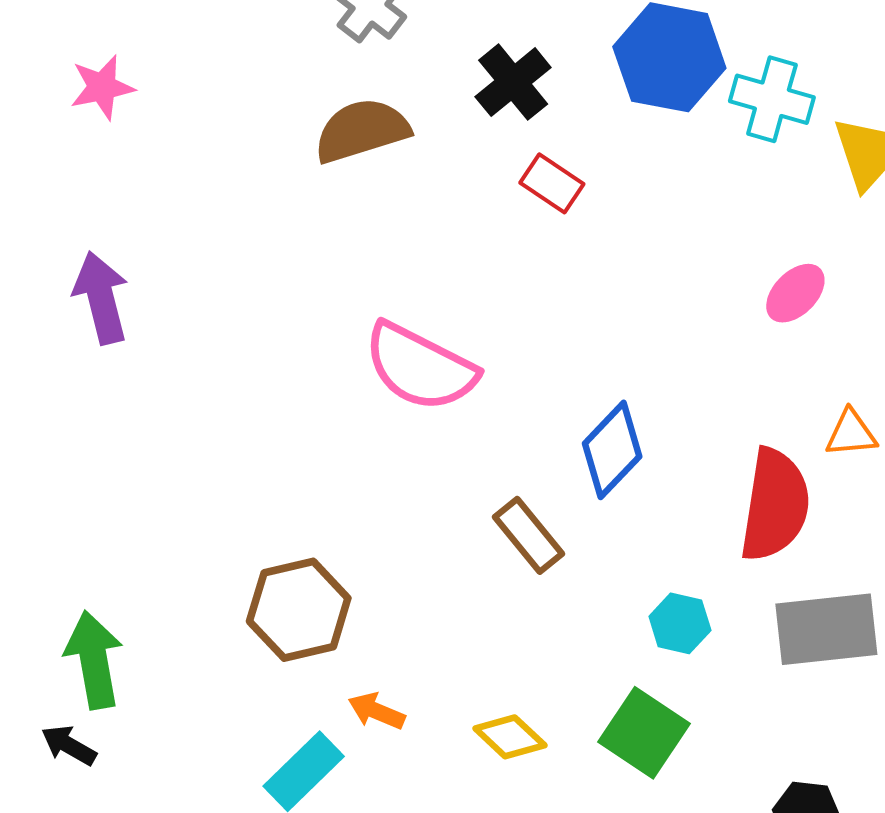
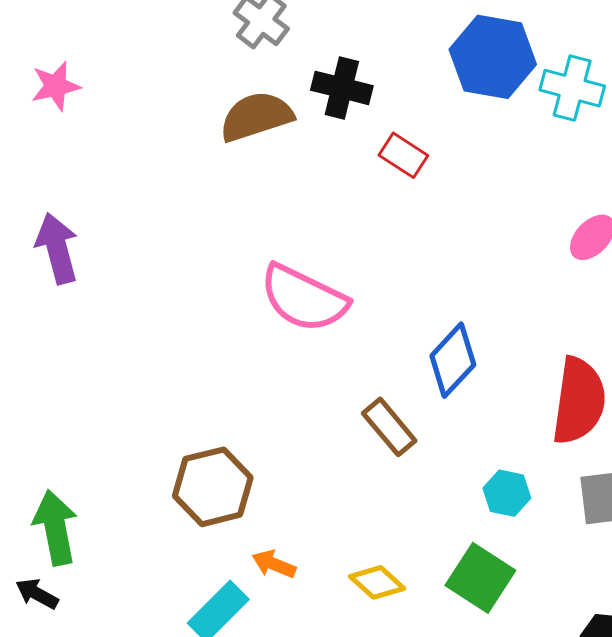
black cross: (513, 82) -> (342, 88), moved, turned -36

